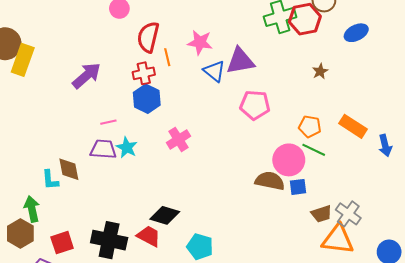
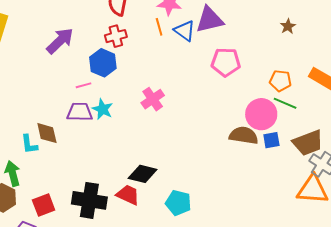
orange line: (167, 57) -> (159, 27), moved
blue hexagon: (147, 99) -> (103, 63), moved
brown trapezoid: (322, 214) -> (308, 143), moved, size x1.5

